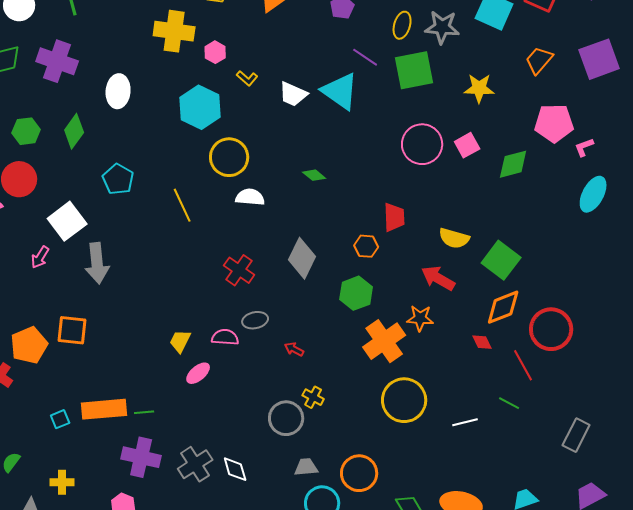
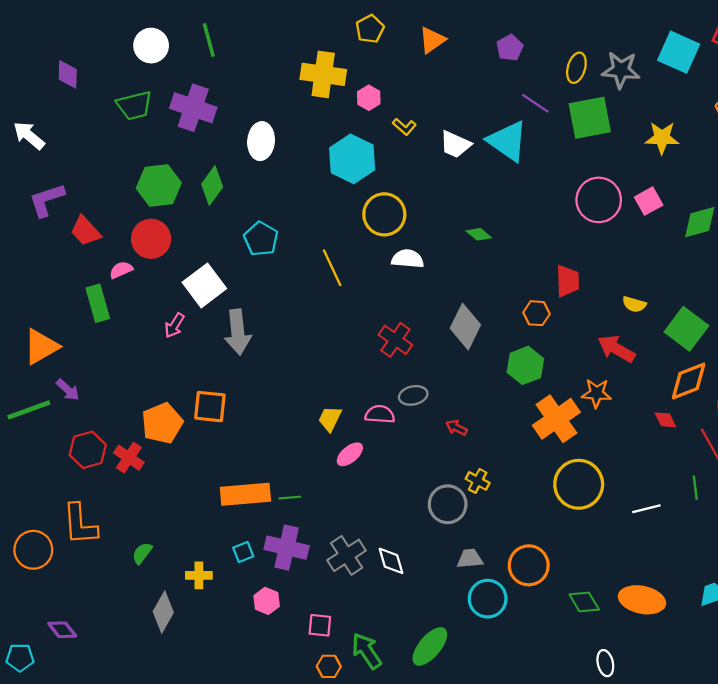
green hexagon: (26, 131) -> (159, 185), size x1.4
yellow semicircle: (454, 238) -> (634, 304), size x0.7
green line: (509, 403) -> (695, 488), turned 55
cyan square: (60, 419) -> (243, 552), moved

